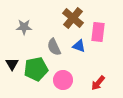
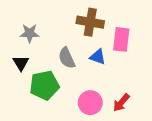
brown cross: (73, 18) -> (90, 22), turned -30
black triangle: (12, 64) -> (21, 63), moved
pink circle: (63, 80) -> (90, 103), moved

